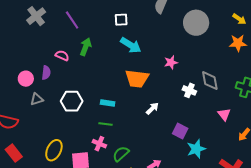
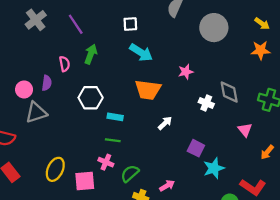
pink semicircle: (62, 56) -> (65, 64), turned 56
gray triangle: (37, 99) -> (36, 112), size x1.5
white hexagon: (72, 101) -> (91, 98), moved

